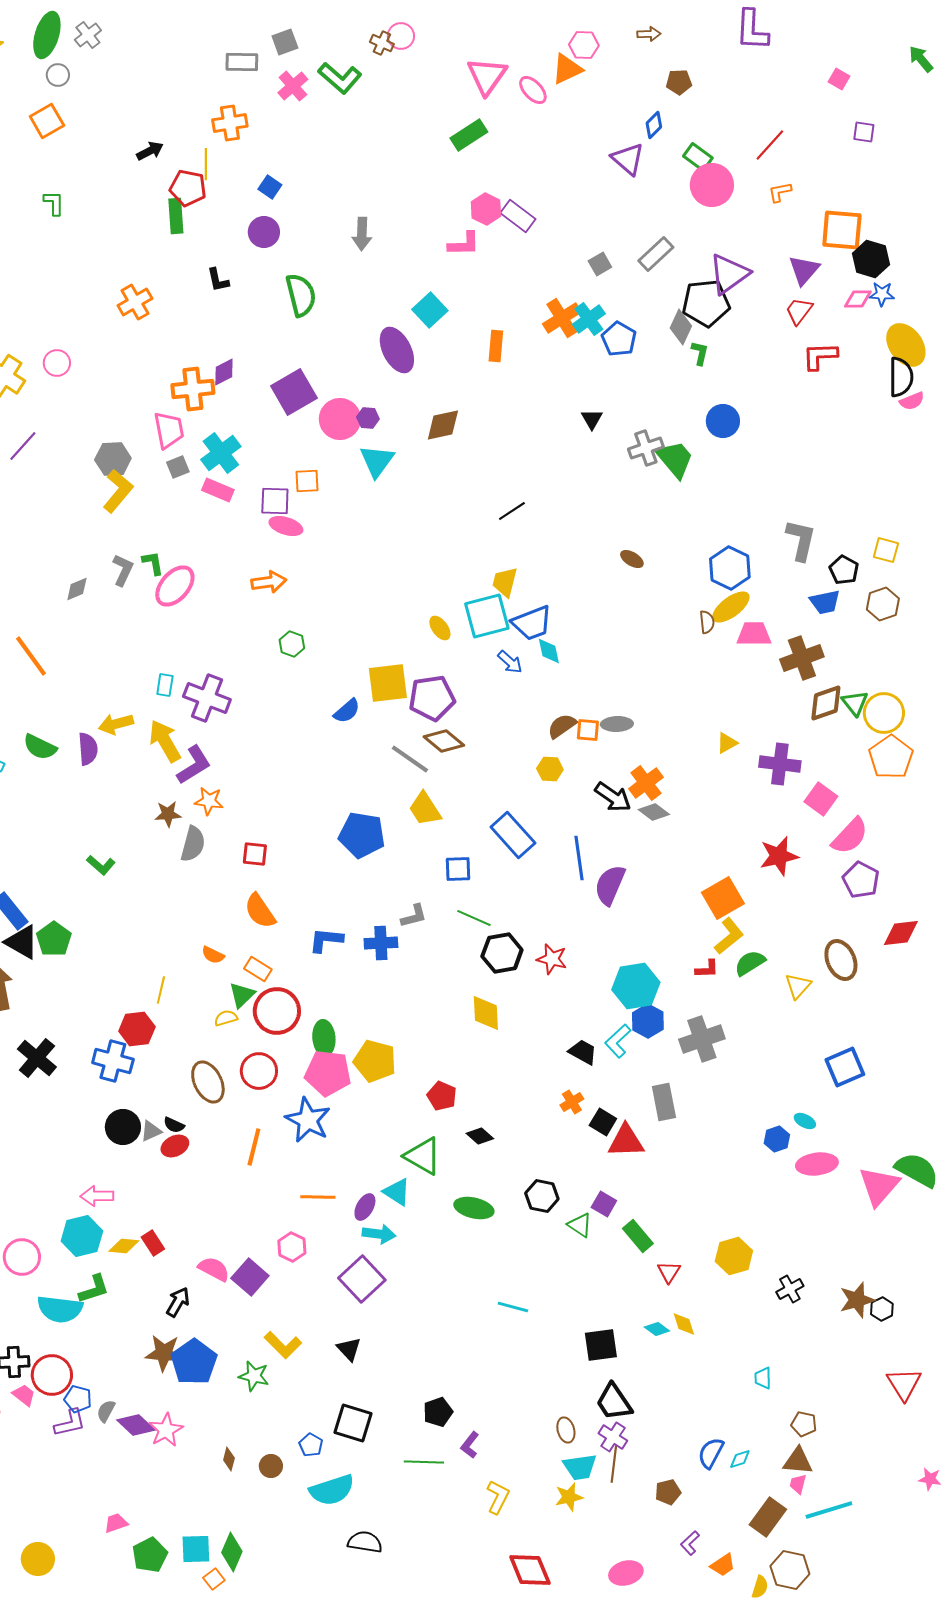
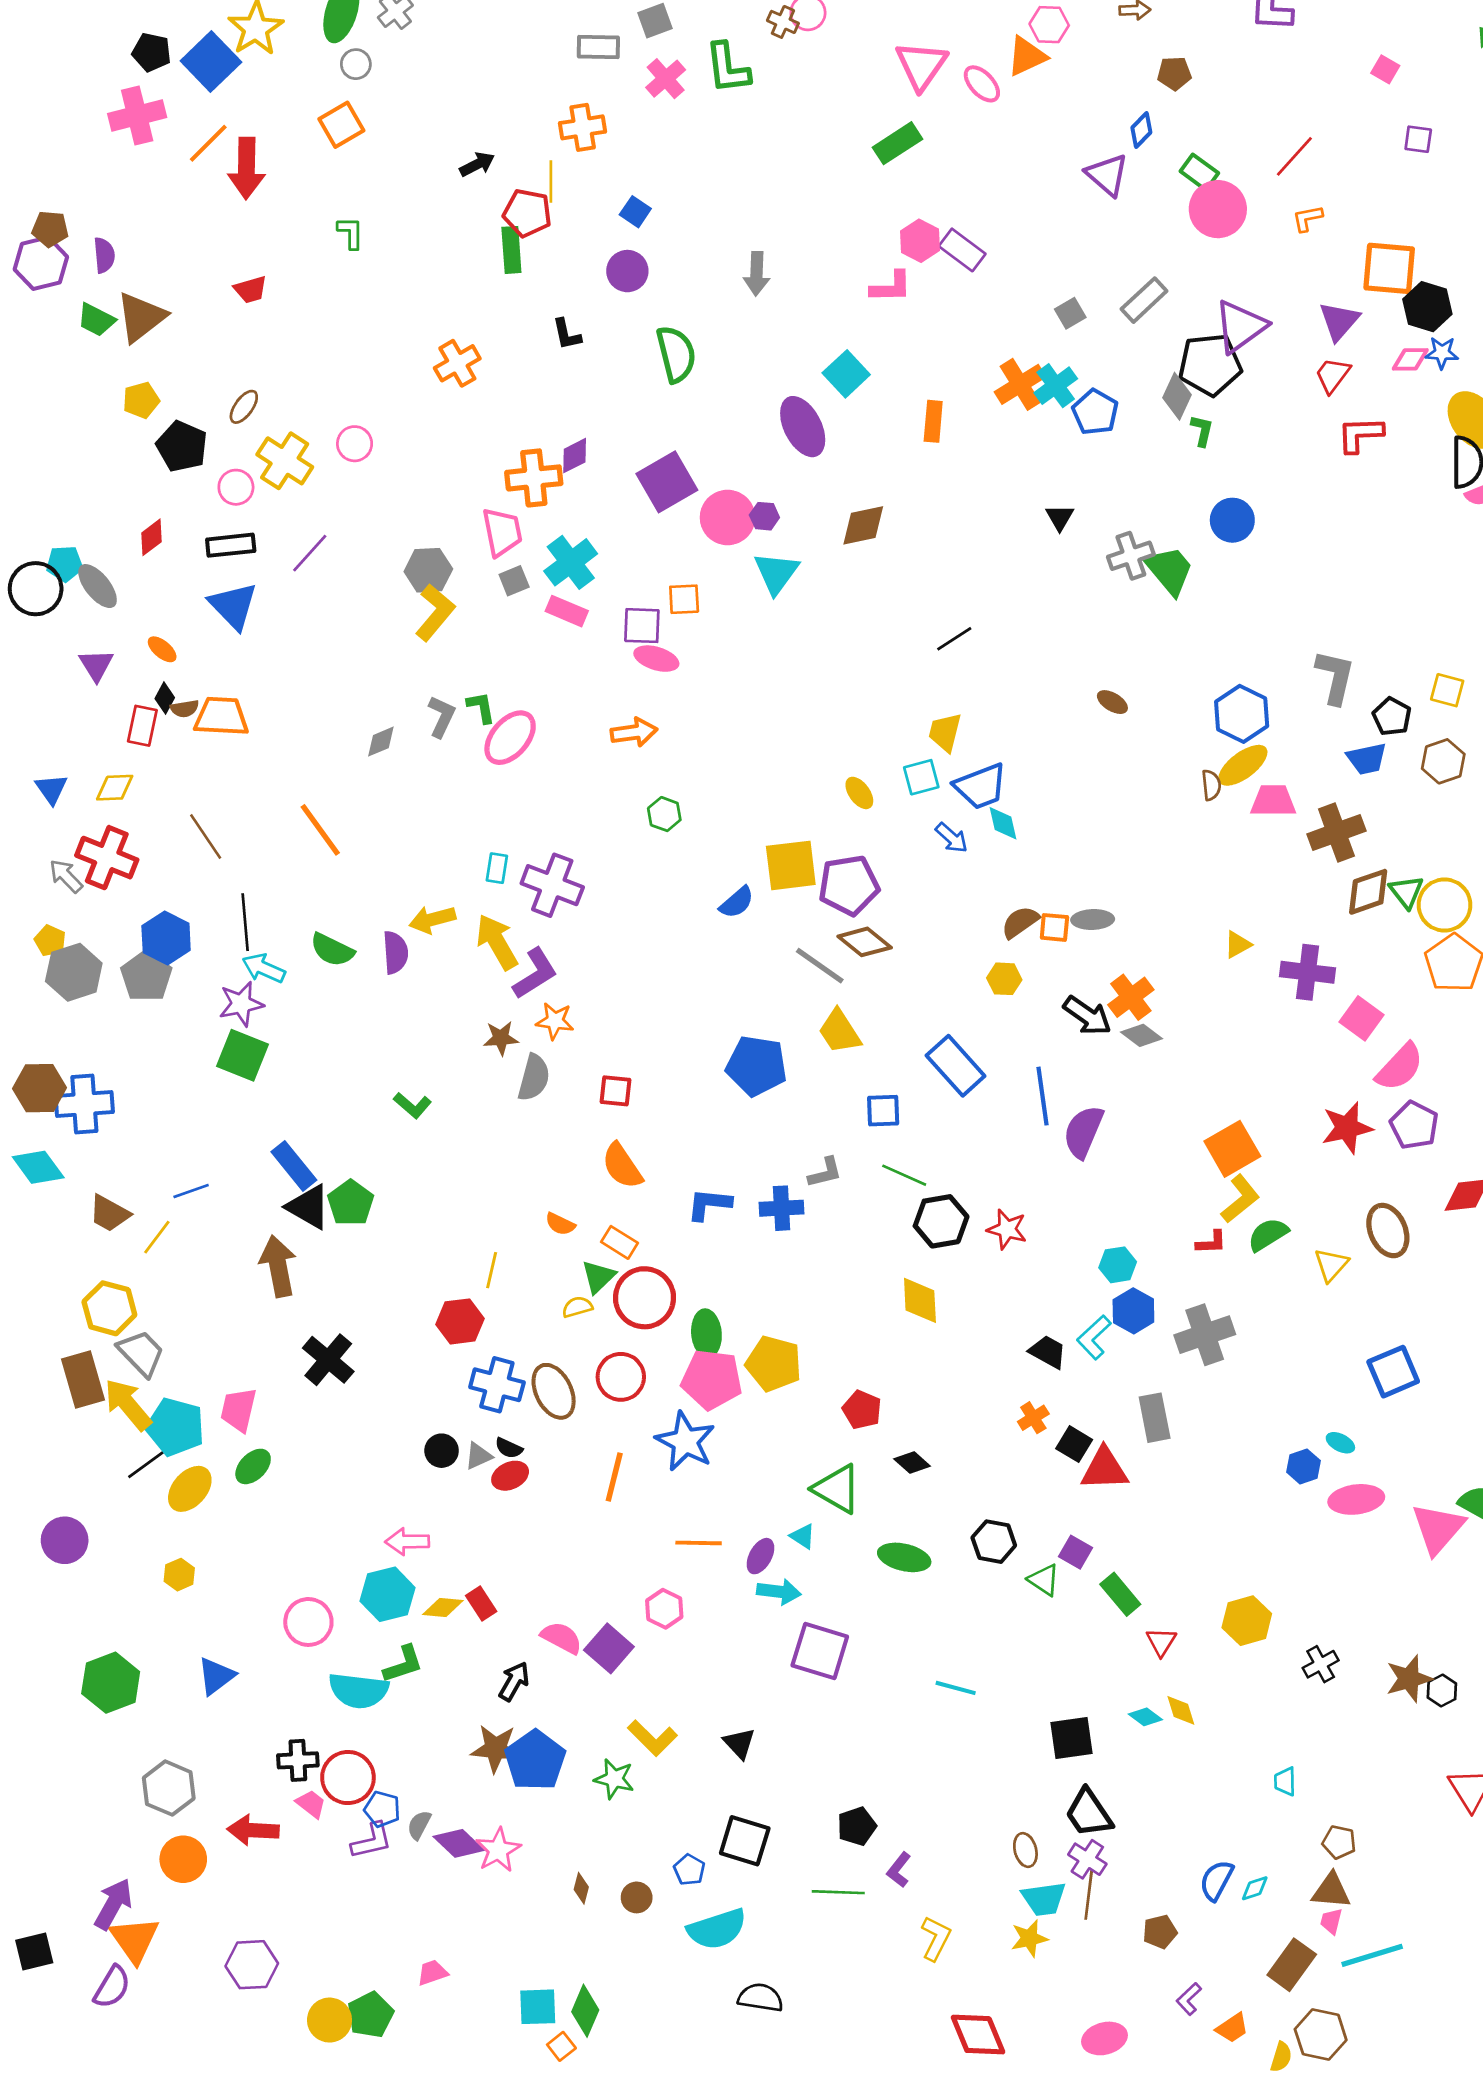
green L-shape: (340, 78) -> (728, 68), turned 42
cyan square: (487, 616) -> (921, 777), size x0.6
red star: (779, 856) -> (1347, 1128), moved
cyan hexagon: (636, 986) -> (1118, 1265), size x0.6
blue cross: (113, 1061) -> (497, 1385), moved
black circle: (123, 1127) -> (442, 1451), size x0.7
cyan triangle: (397, 1192) -> (803, 1536), size x0.7
purple square: (362, 1279) -> (820, 1651), moved, turned -30
green pentagon: (150, 1555) -> (370, 2015), moved

